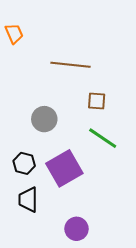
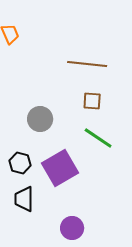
brown line: (70, 65) -> (87, 64), moved

